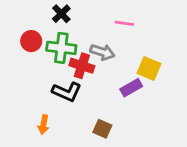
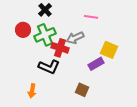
green cross: (61, 48) -> (45, 35), turned -30
gray arrow: (102, 52) -> (75, 38), turned 138
brown square: (102, 129) -> (82, 90), moved

